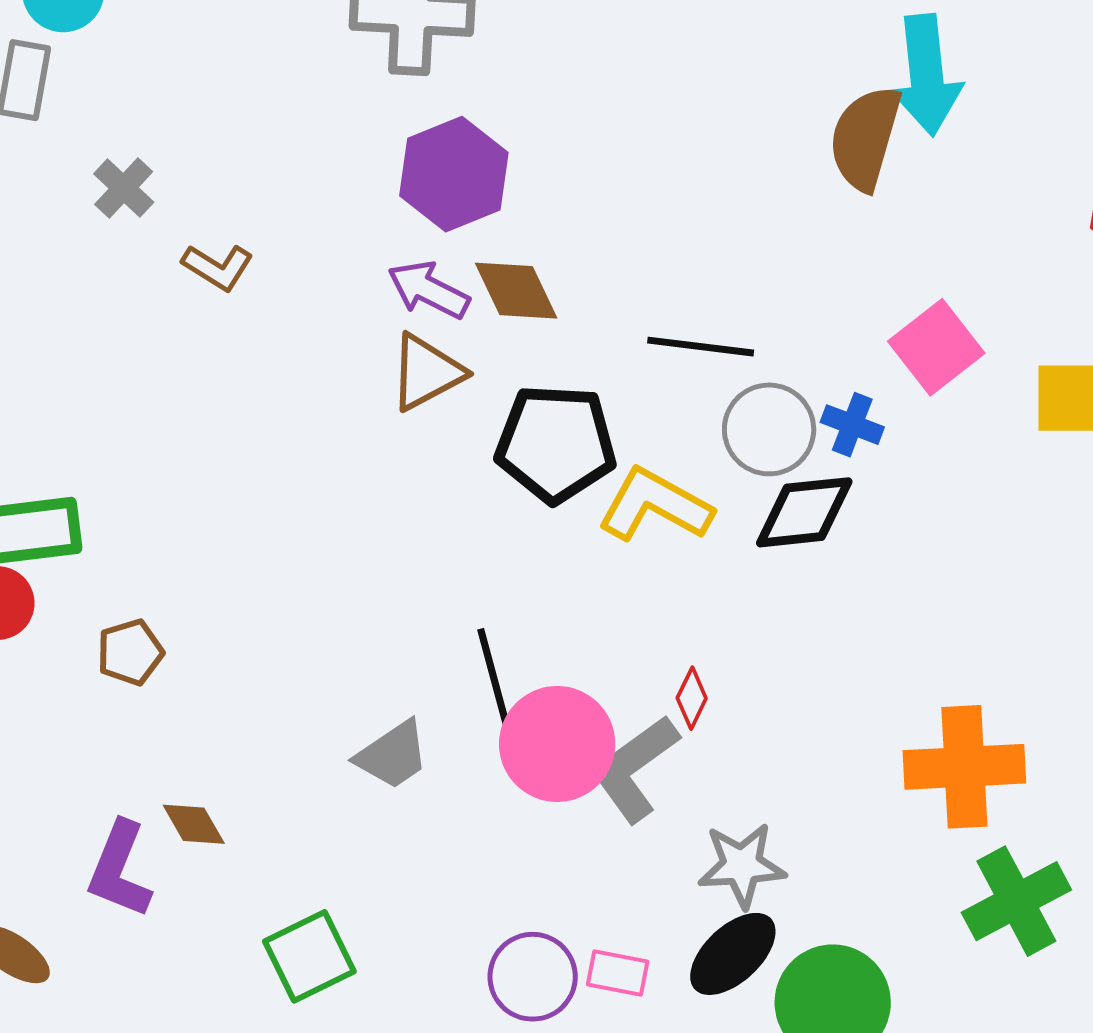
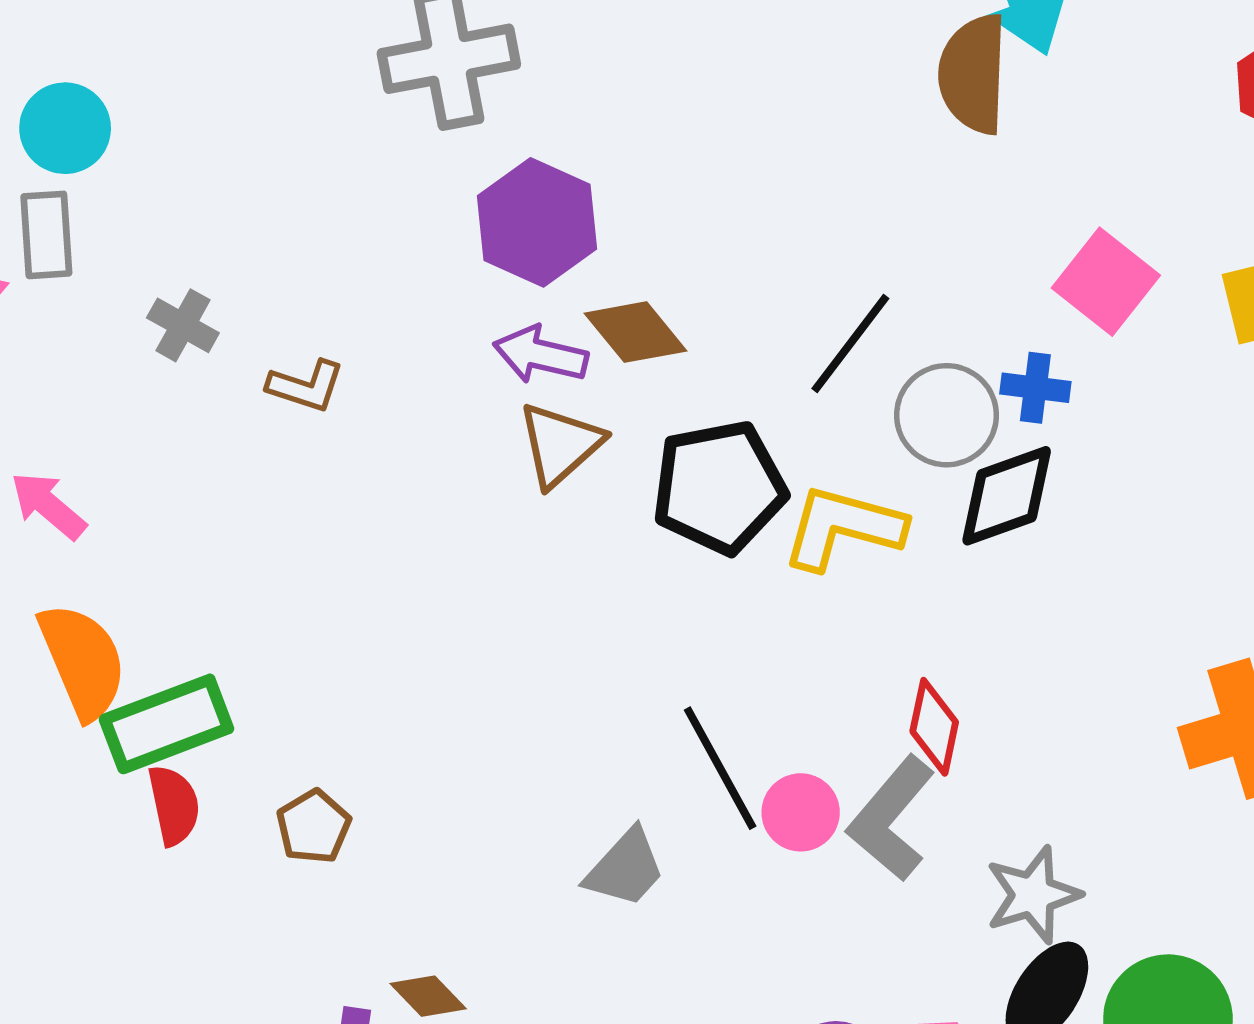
black line: (701, 347) -> (850, 344), turned -46
red diamond: (692, 698) -> (934, 727), size x1.4
pink circle: (557, 744) -> (801, 812), size x0.6

